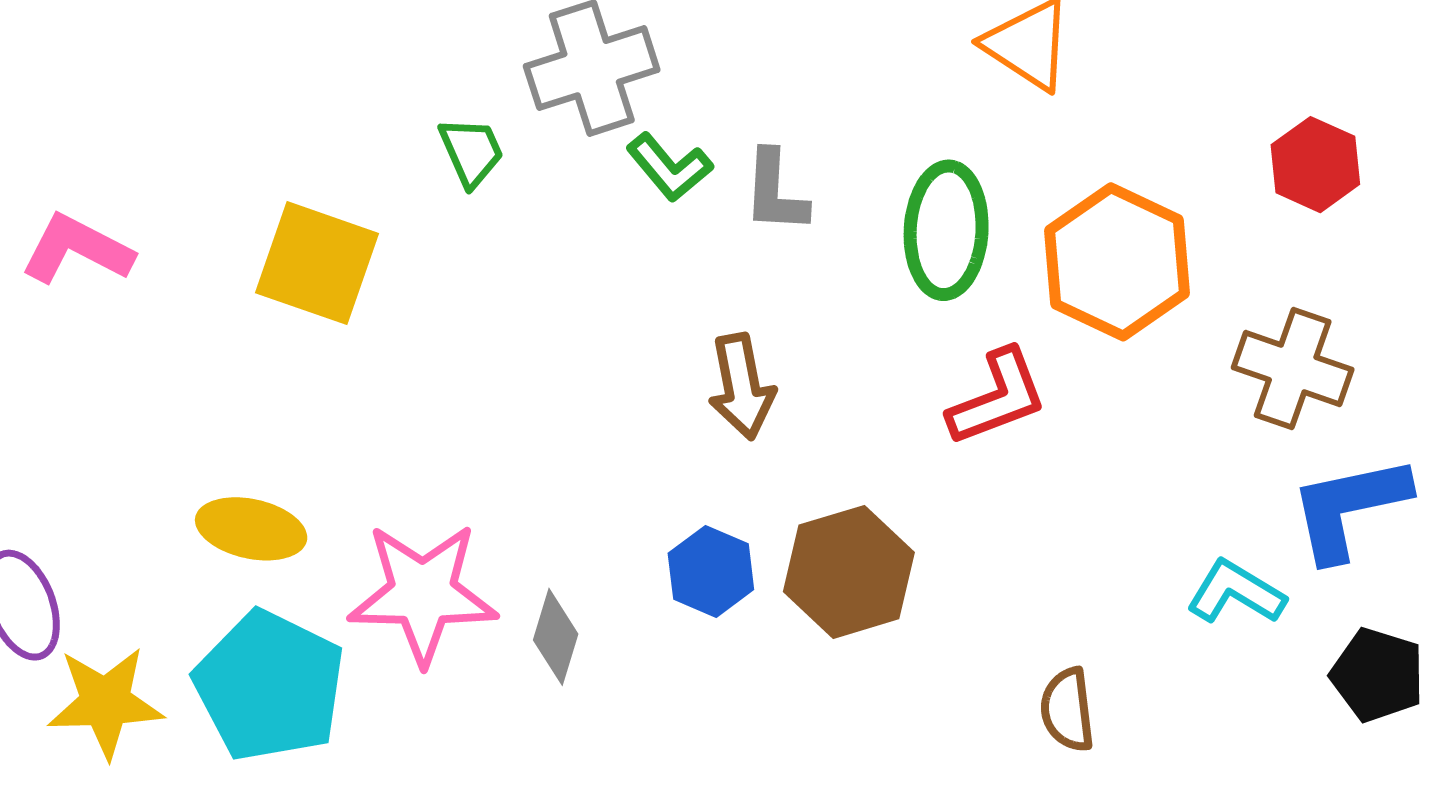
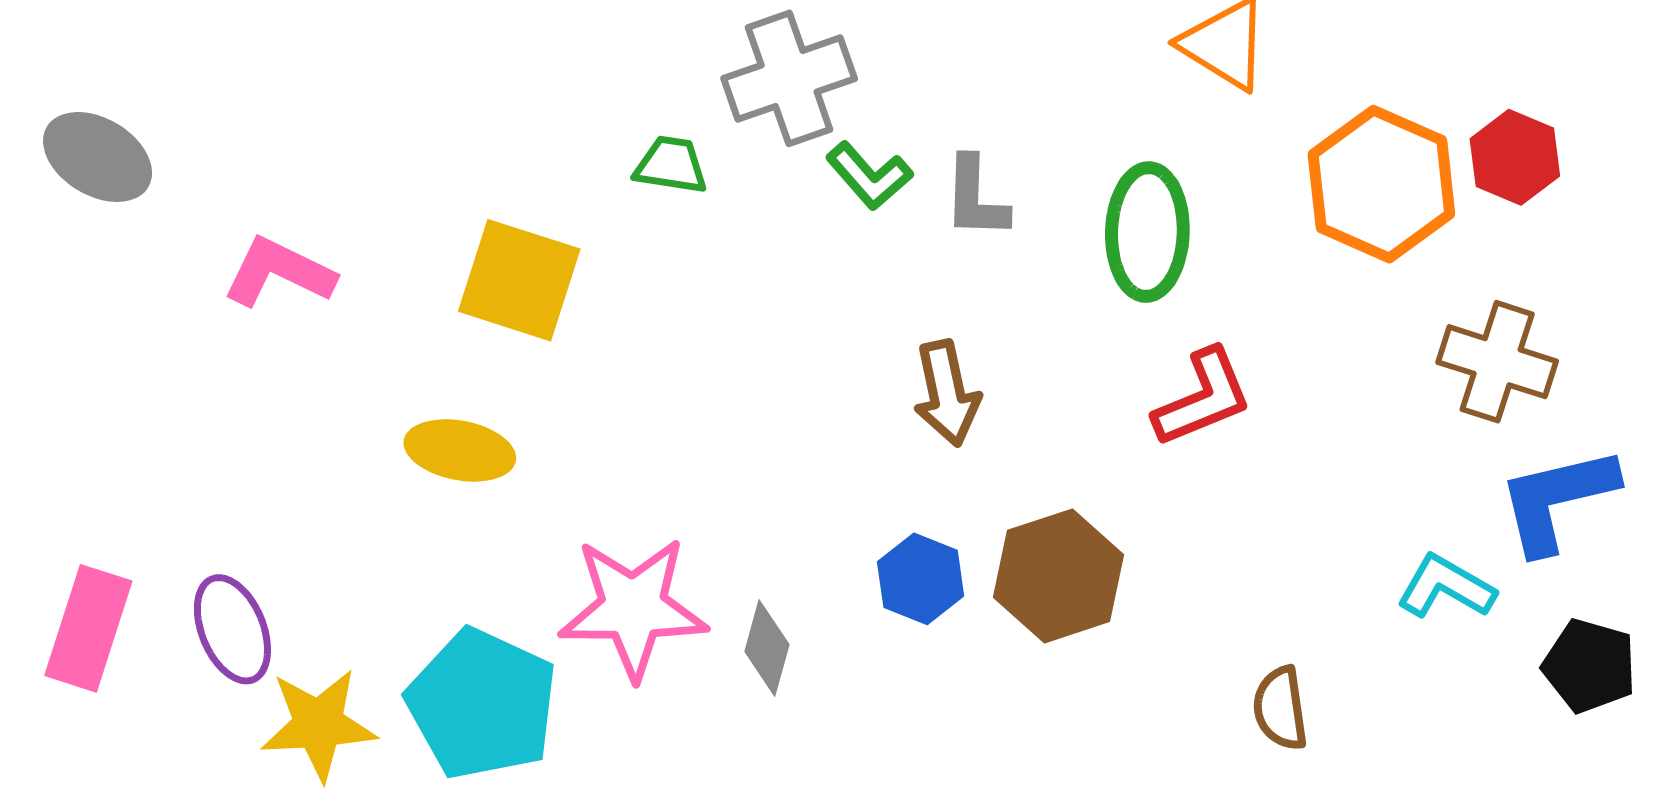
green trapezoid: (471, 152) -> (671, 165), turned -56
orange hexagon: (1117, 262) -> (1381, 184), moved
yellow ellipse: (251, 529) -> (460, 450), moved

